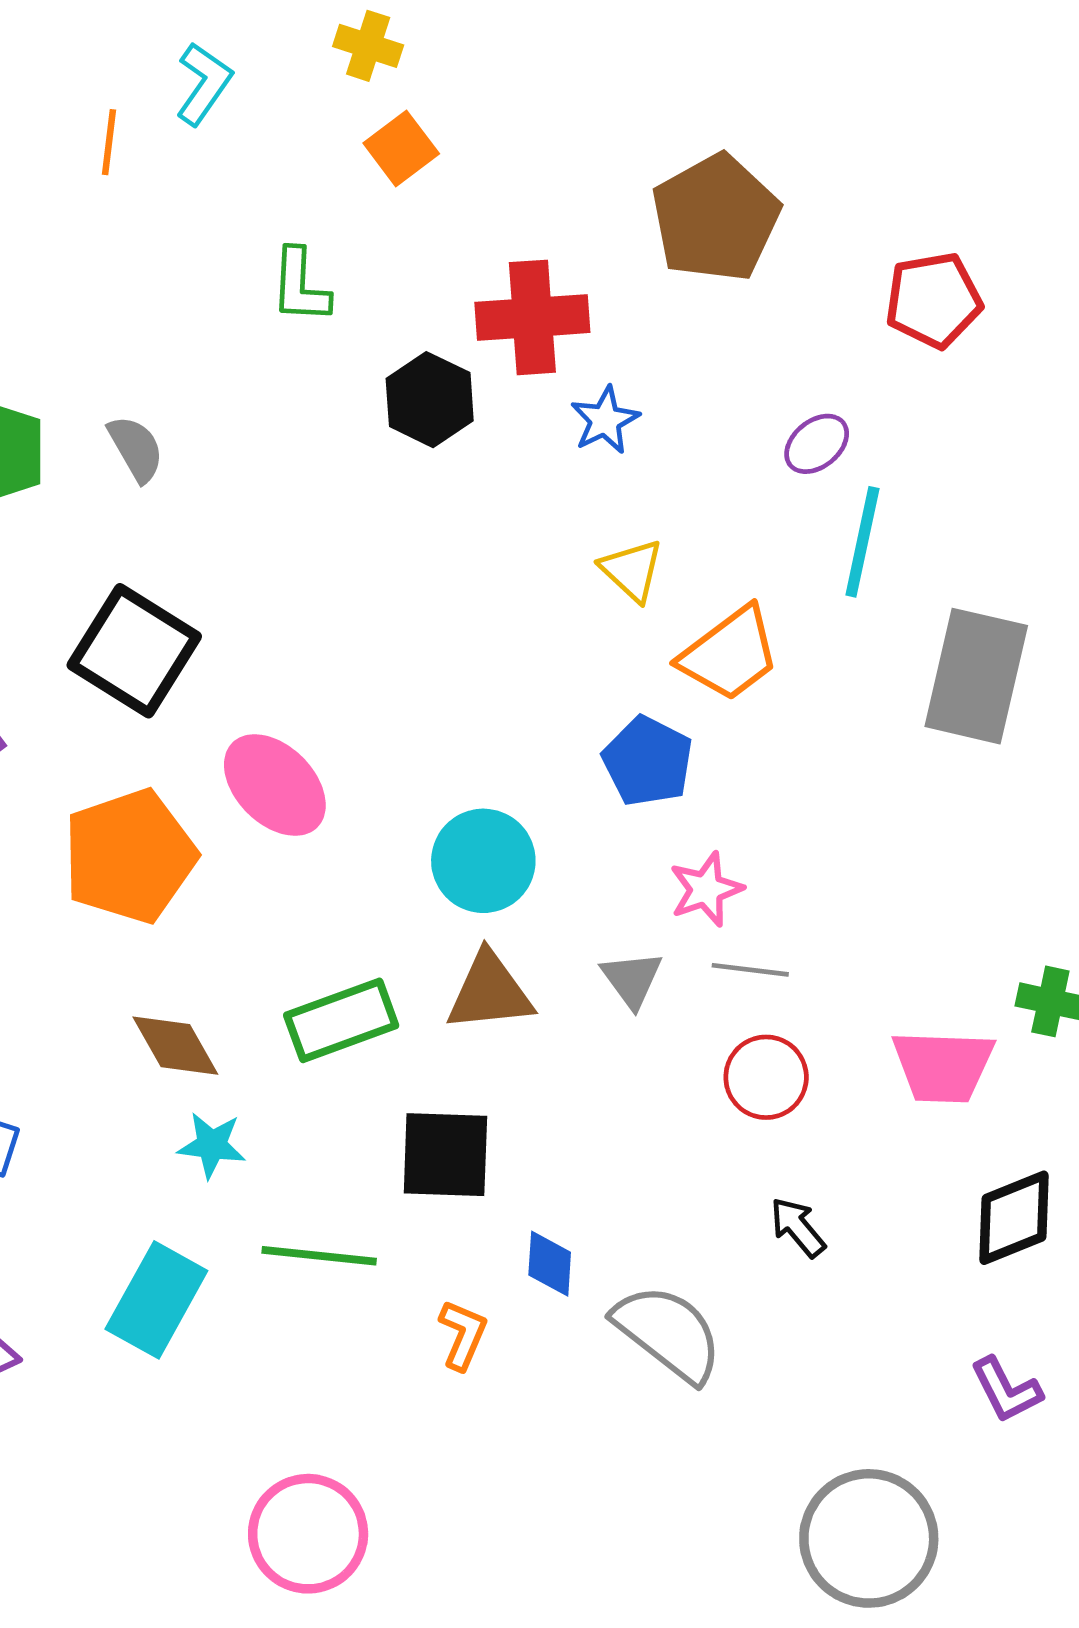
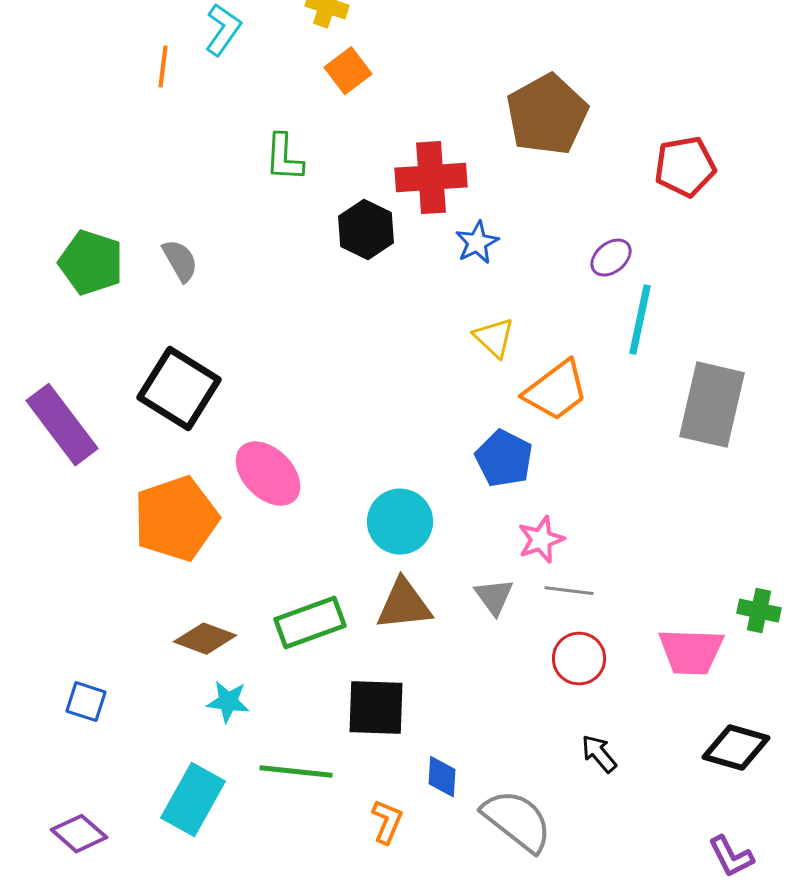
brown diamond: (175, 1046) -> (205, 639), turned -40
black diamond: (1014, 1218) -> (736, 748), turned 38

